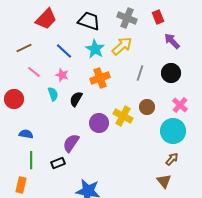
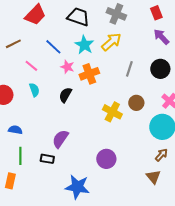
red rectangle: (158, 17) -> (156, 13), moved
pink line: (34, 72) -> (31, 66), moved
pink star: (62, 75) -> (67, 67), moved
cyan semicircle: (53, 94) -> (34, 90), moved
purple circle: (99, 123) -> (106, 159), moved
black rectangle: (58, 163) -> (47, 159), turned 32

